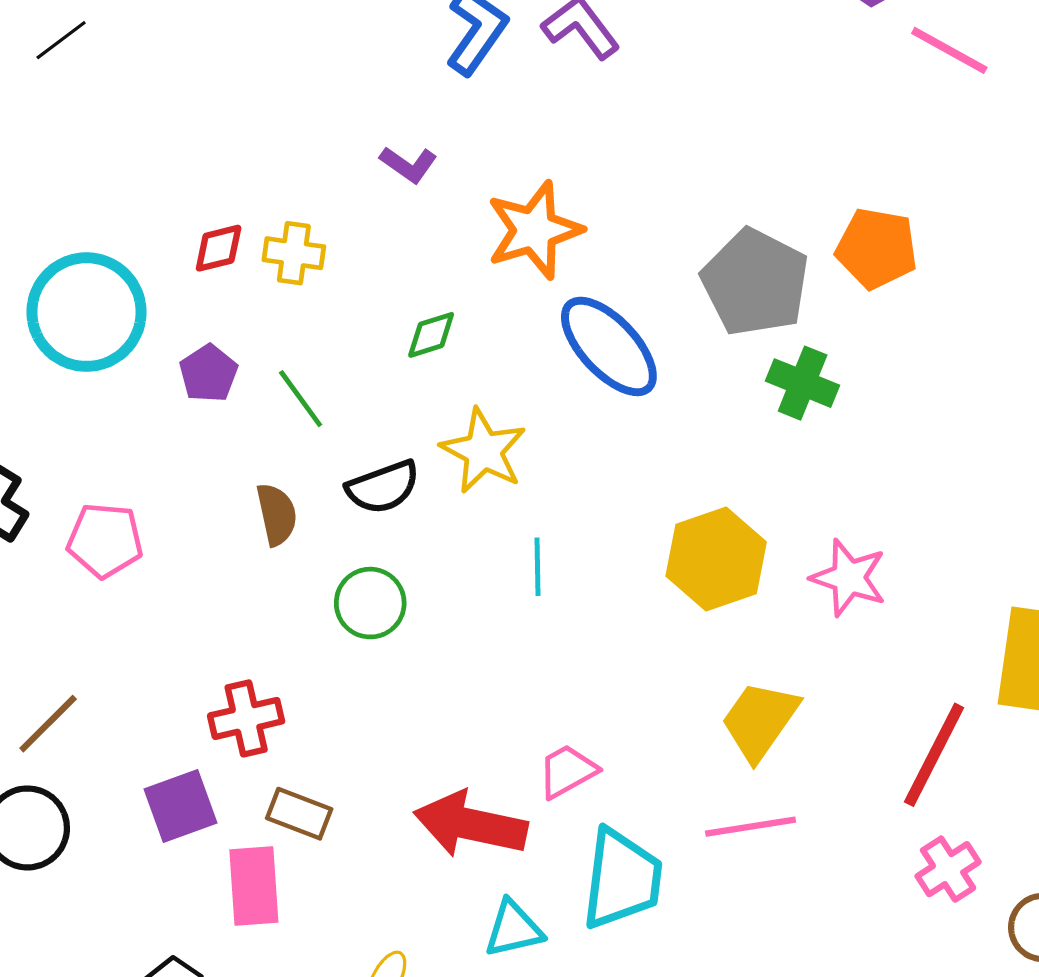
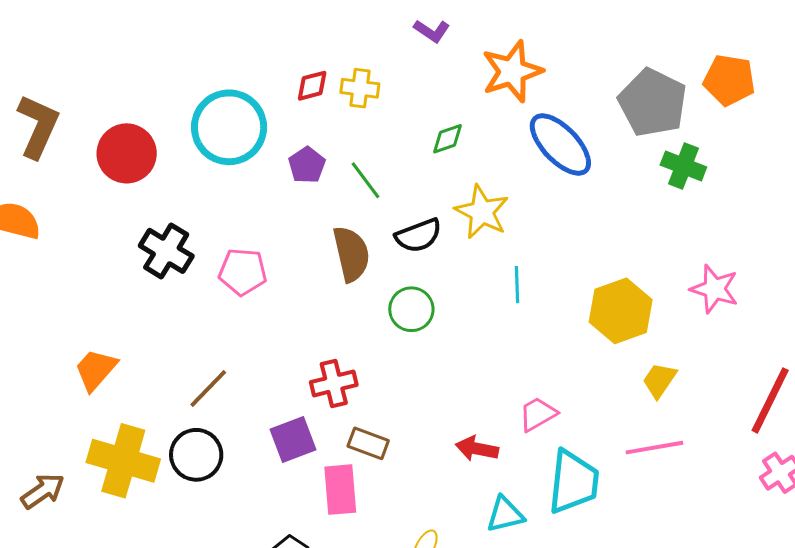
brown semicircle: (277, 514) -> (351, 254), size x1.4
yellow hexagon: (716, 559) -> (621, 311), moved
yellow trapezoid: (760, 721) -> (659, 380), size x0.7
red arrow: (470, 824) -> (477, 449), size x0.6

